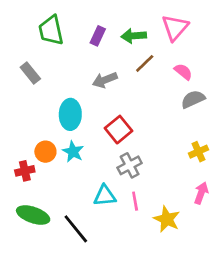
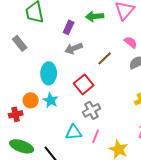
purple rectangle: (98, 36) -> (69, 27), moved
brown line: (145, 63) -> (105, 58), moved
pink line: (135, 201) -> (96, 136), turned 32

